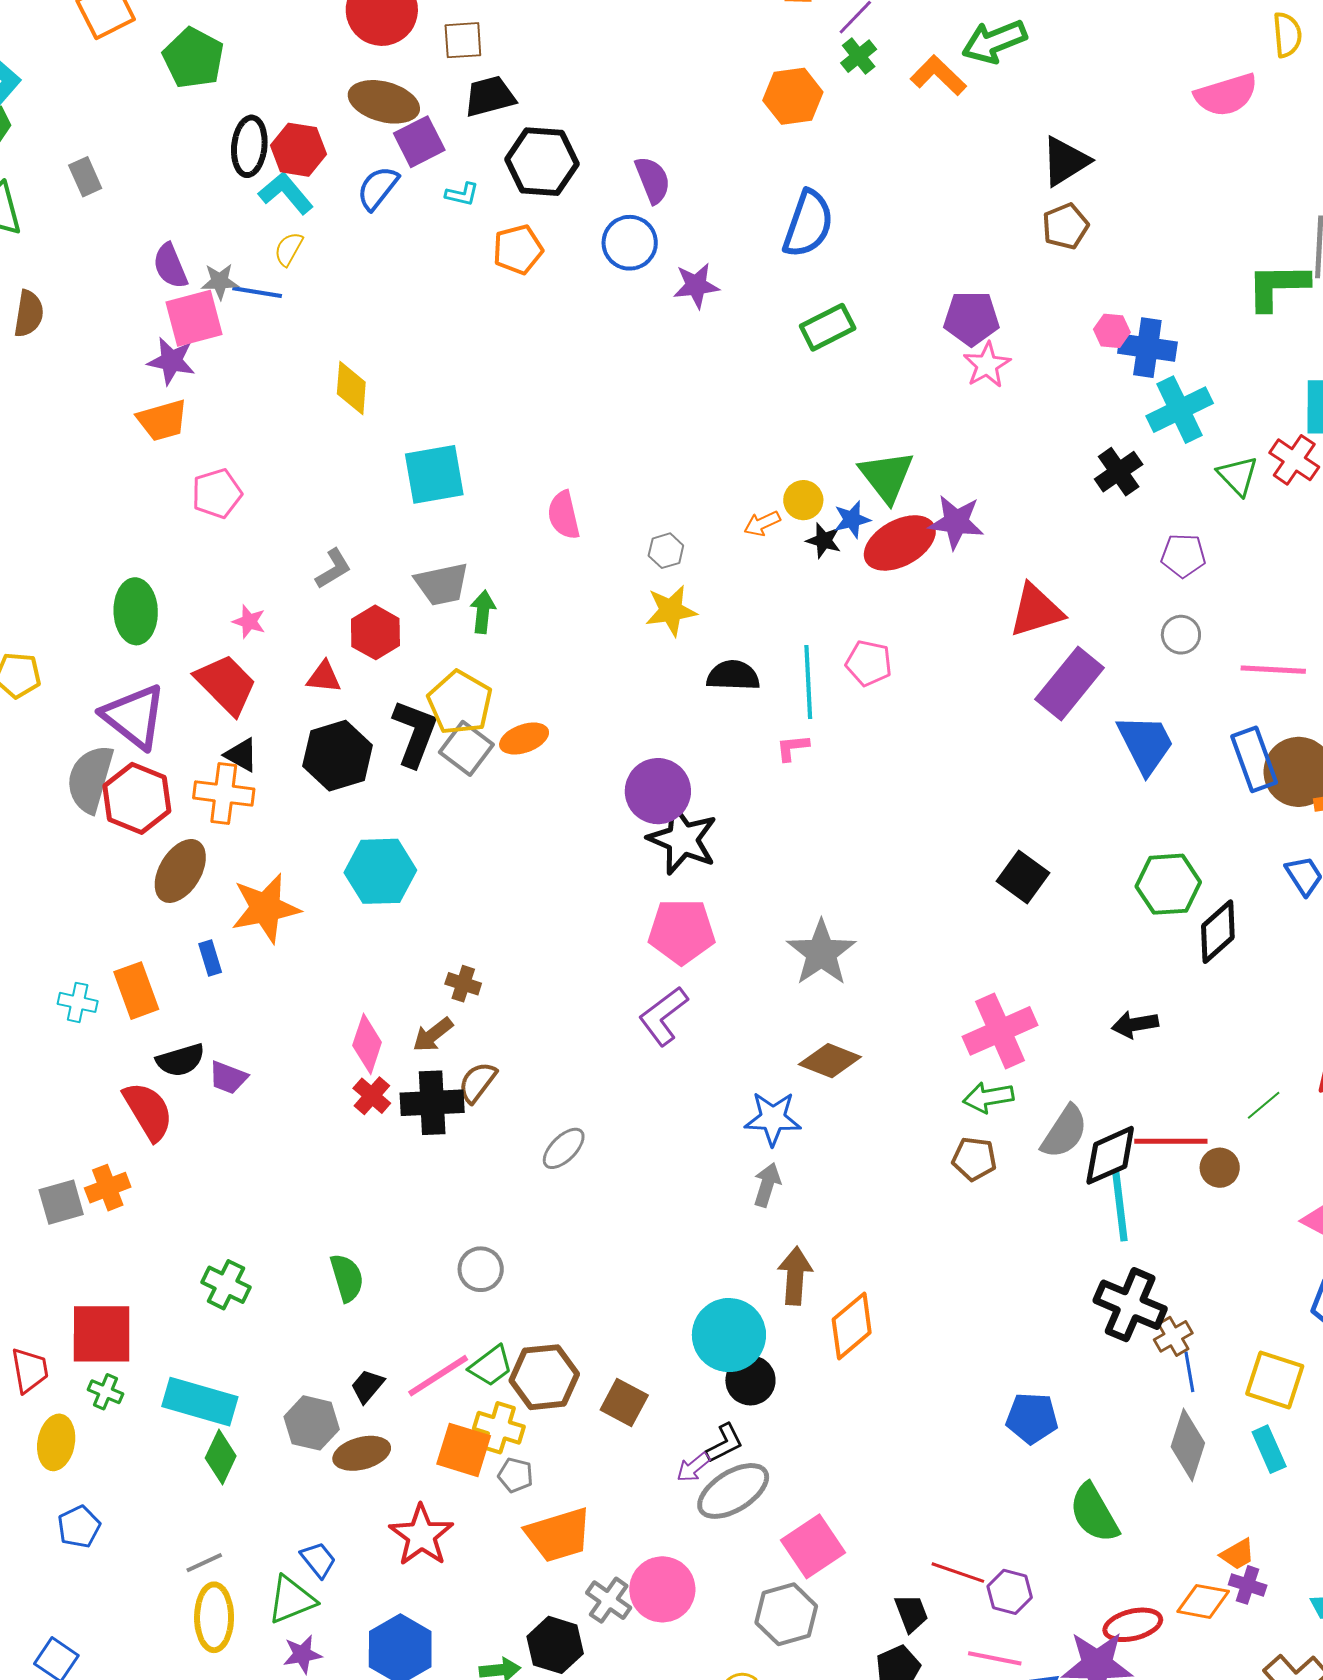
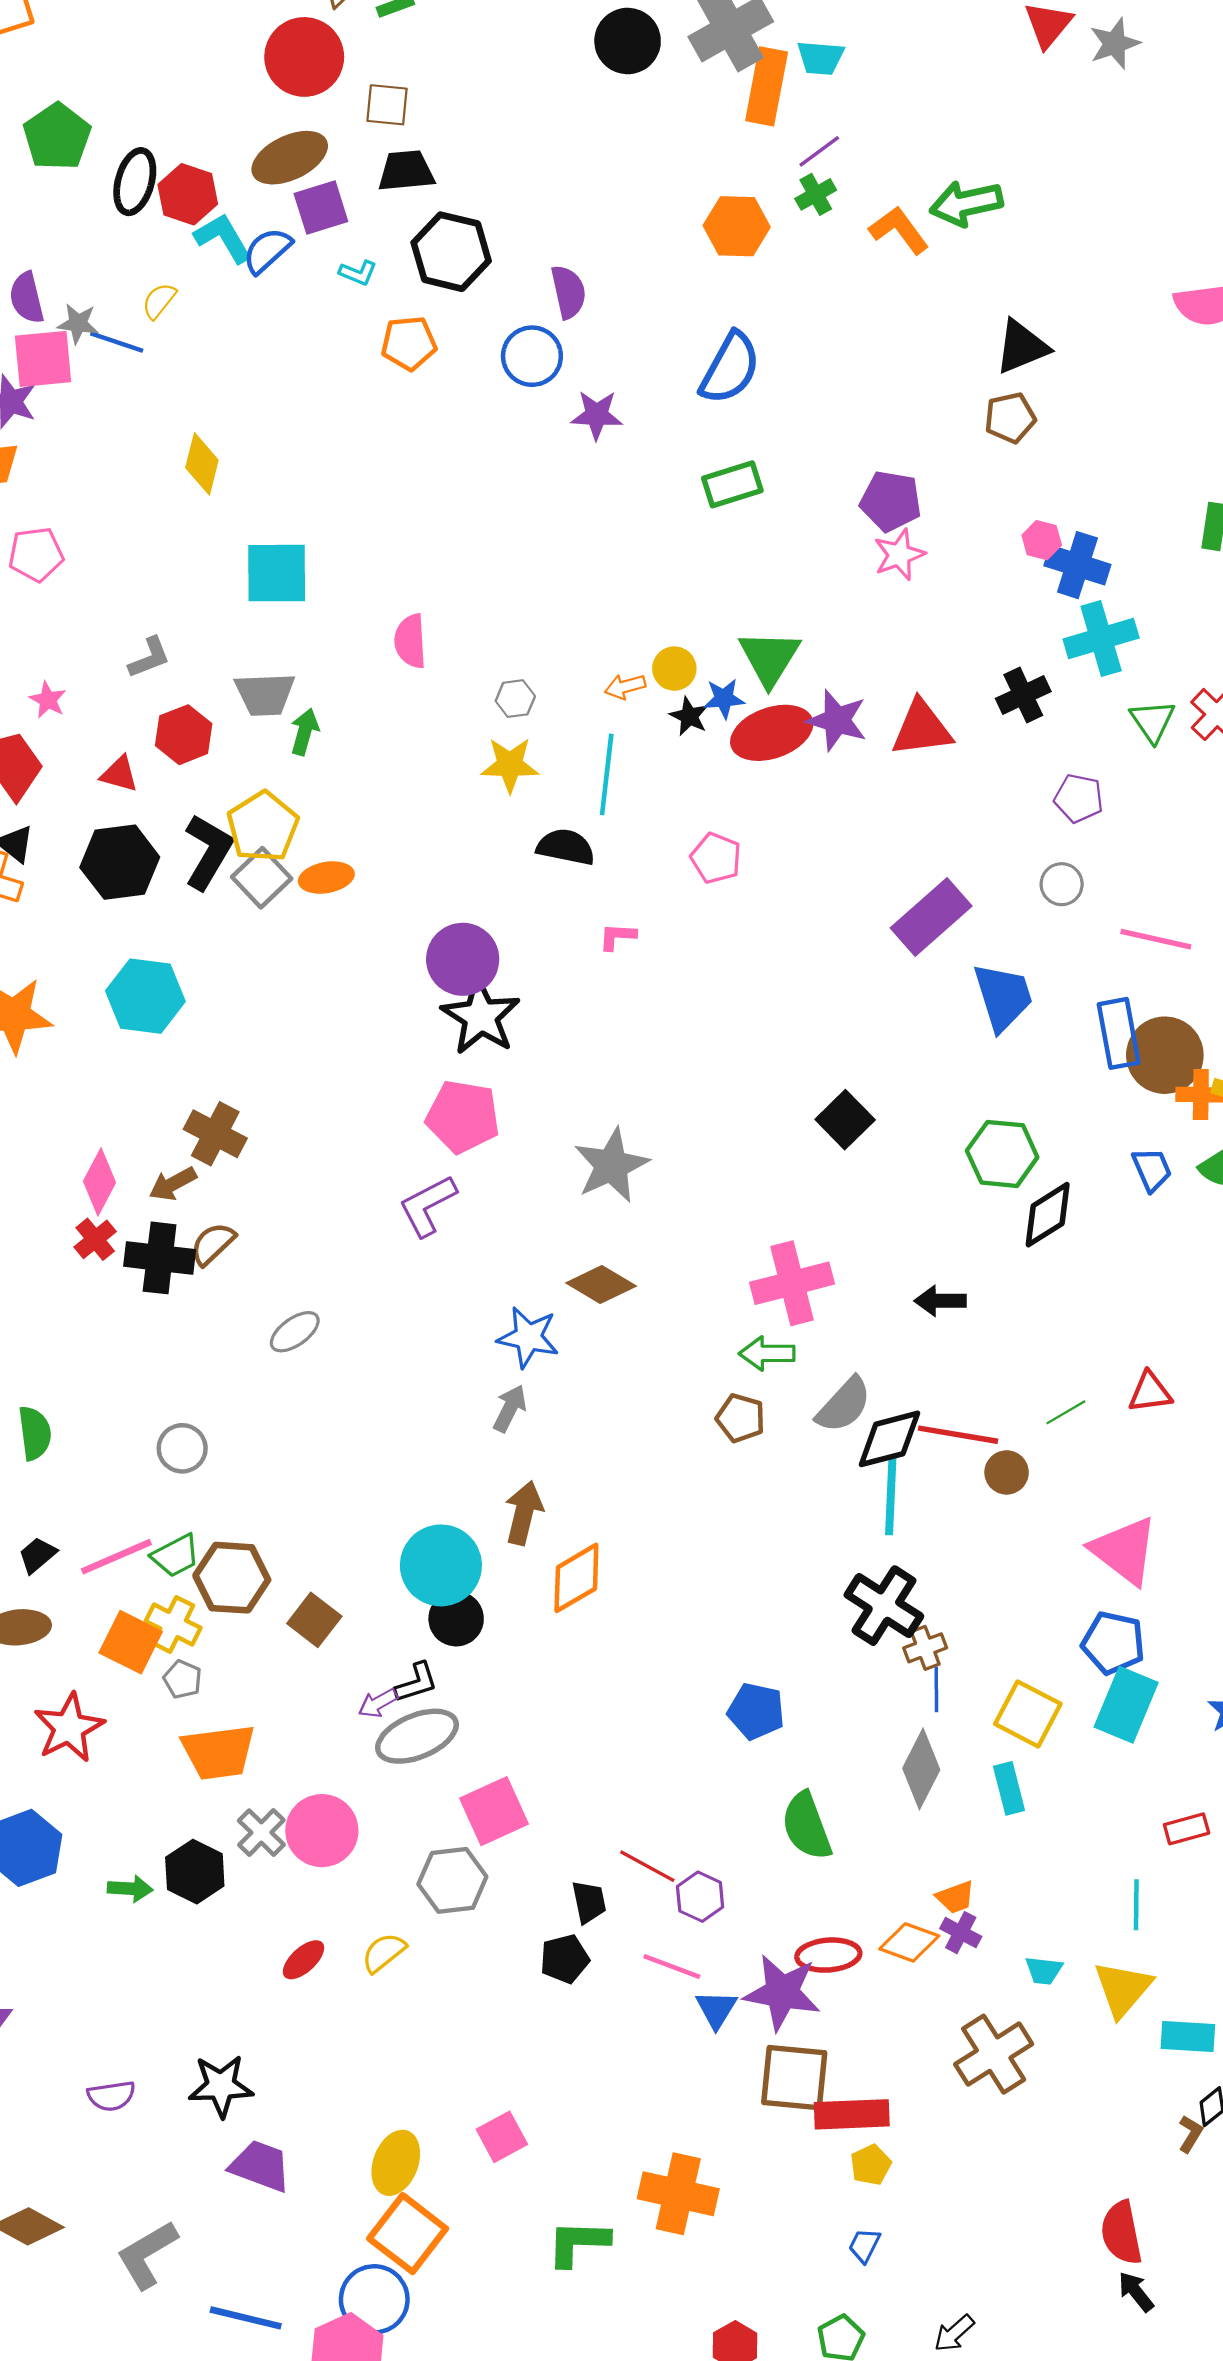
green pentagon: (193, 58) -> (57, 137), moved
brown ellipse: (384, 102) -> (290, 158), turned -50
cyan L-shape: (286, 193) -> (223, 238), moved
red triangle: (1036, 610) -> (922, 728), moved
cyan line: (808, 682) -> (607, 774), moved
brown cross: (463, 984) -> (215, 1134), size x1.6

